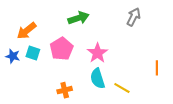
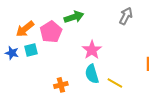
pink pentagon: (61, 49) -> (51, 32), moved
cyan square: (33, 53) -> (31, 50), turned -32

